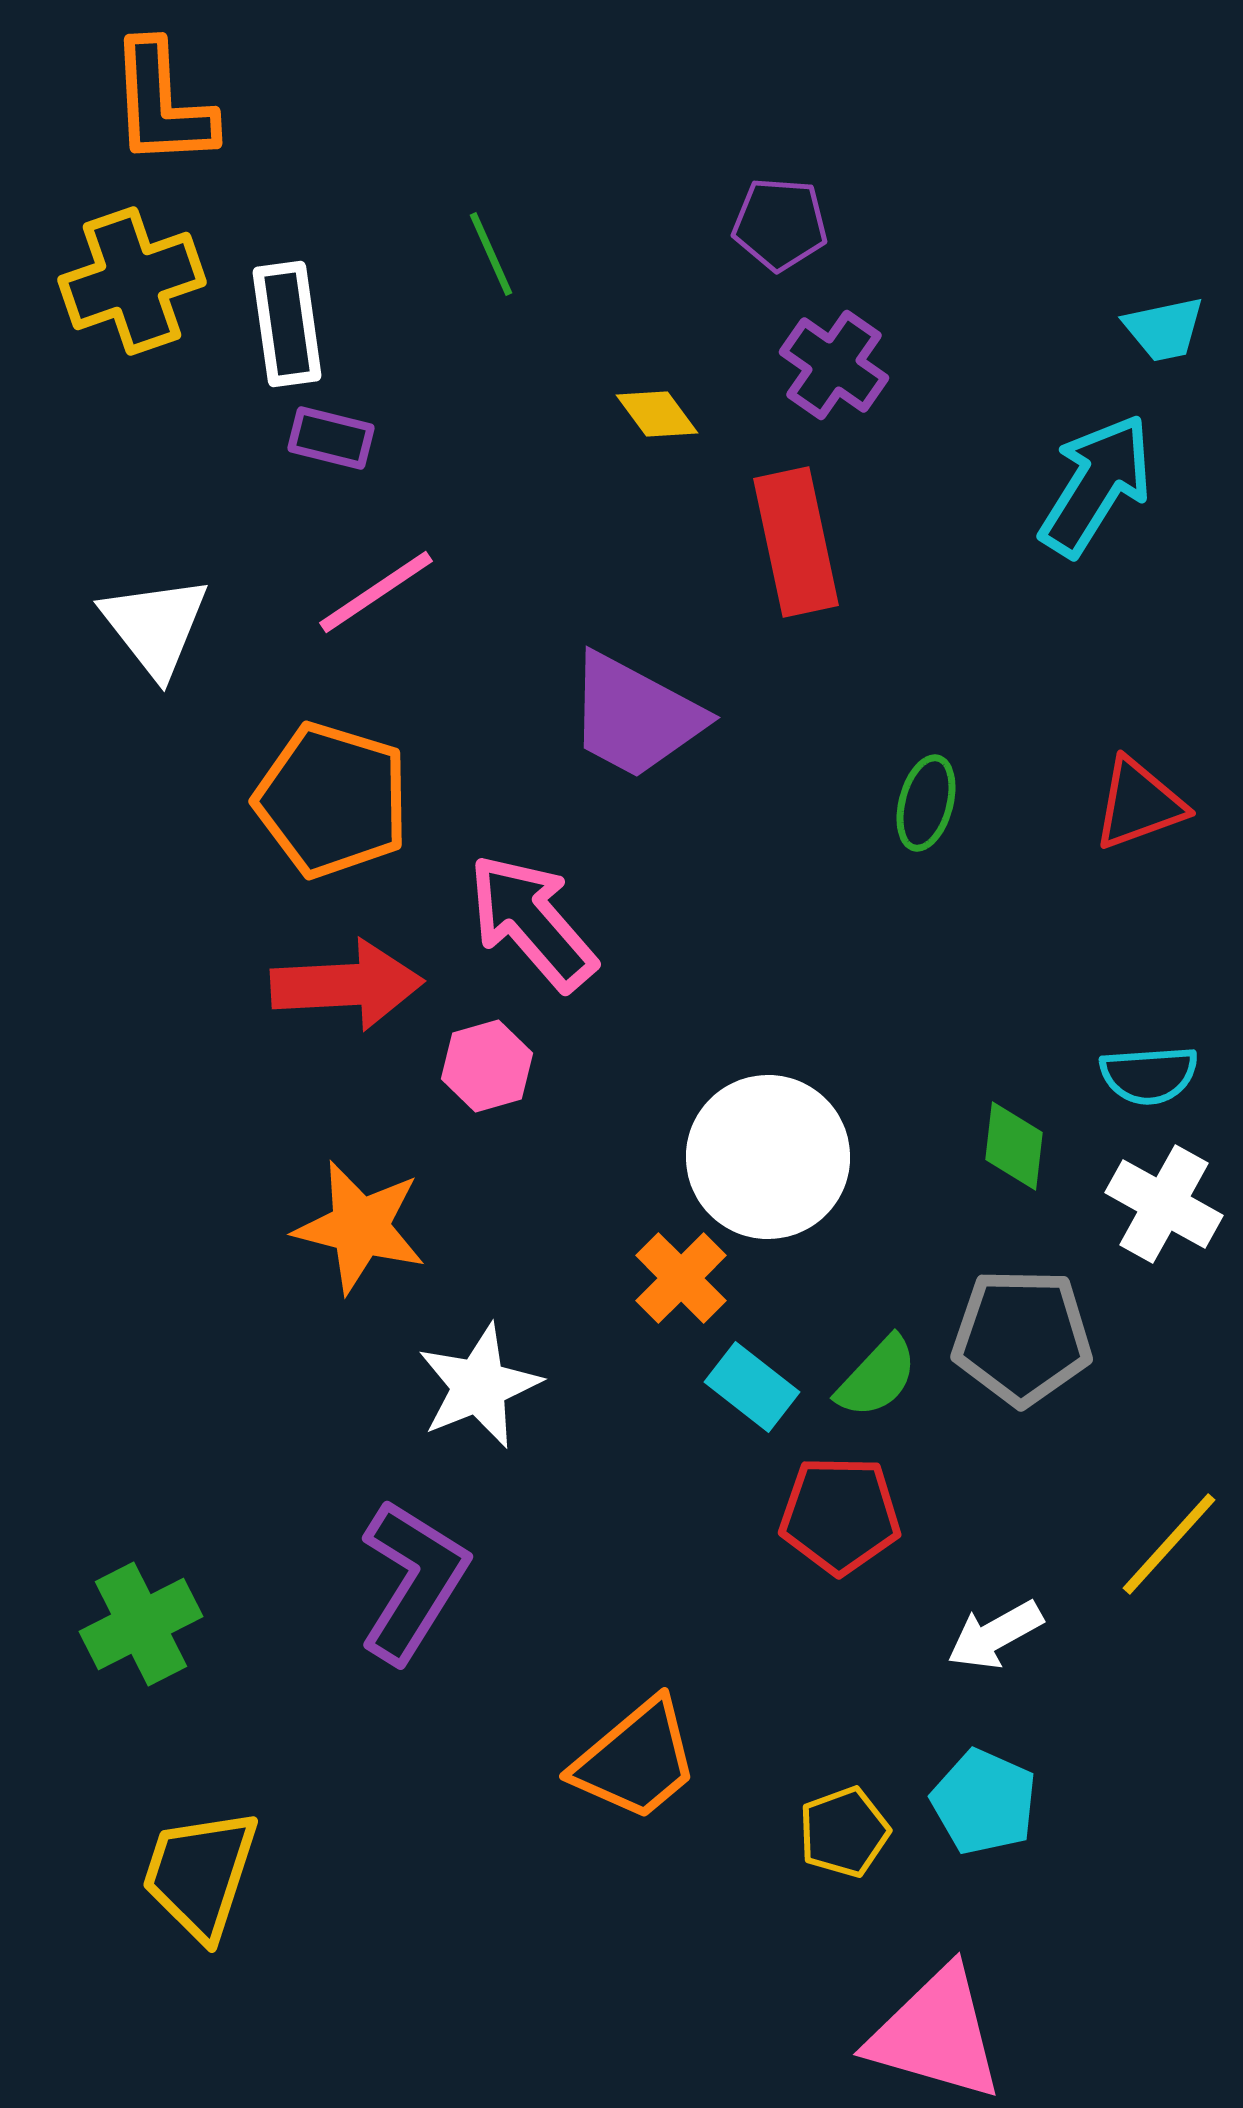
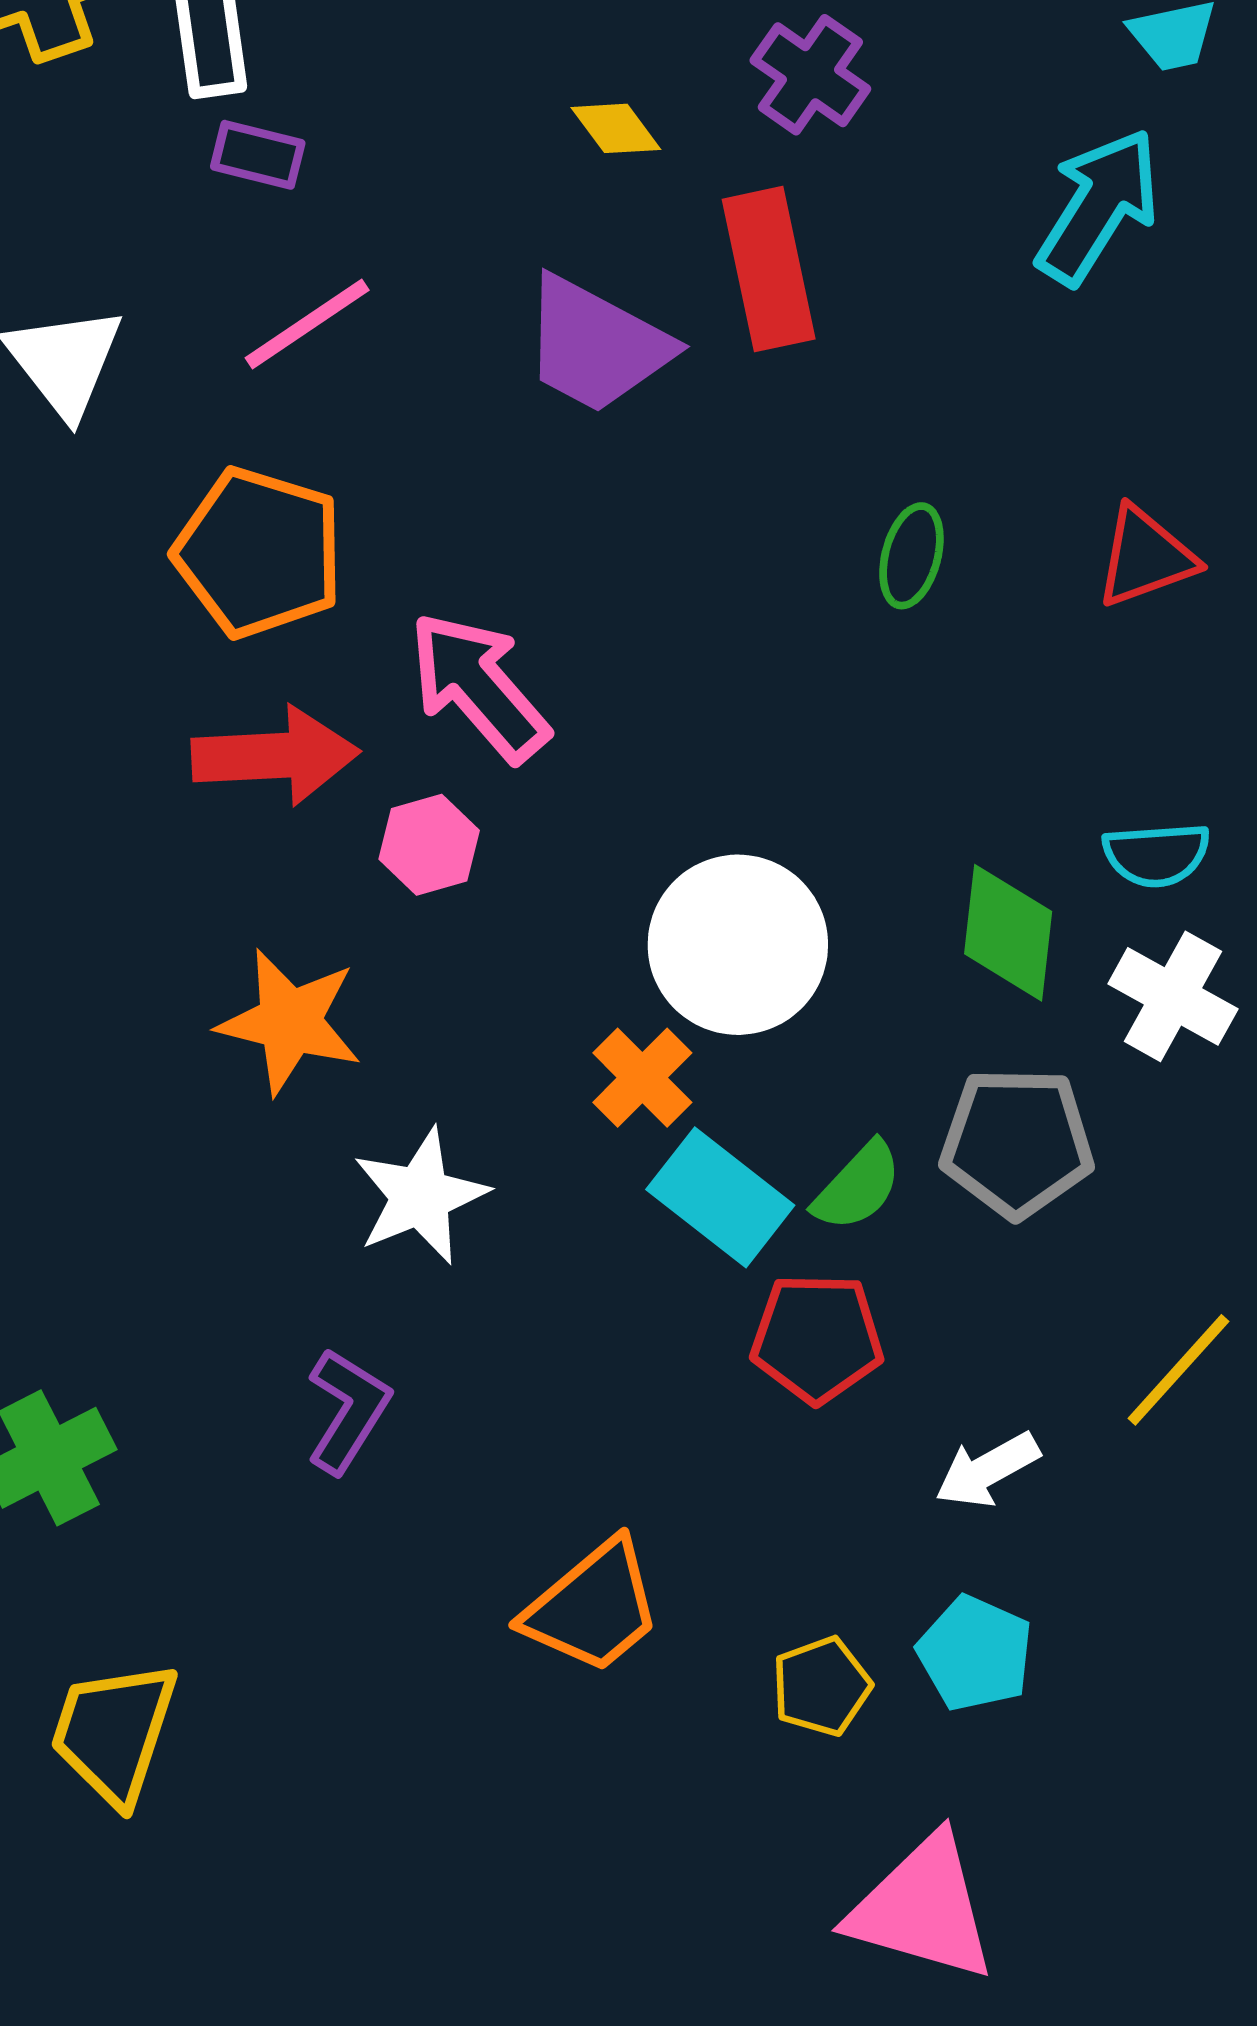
purple trapezoid: (635, 716) -> (596, 345), moved
green diamond: (1014, 1146) -> (1008, 933), size x1.4
cyan rectangle: (752, 1387) -> (720, 1197), size x1.4
purple L-shape: (413, 1581) -> (348, 1411), size x0.7

